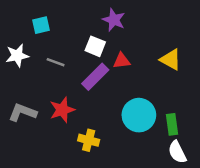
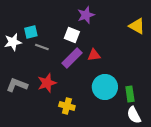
purple star: (114, 20) -> (86, 15), turned 30
cyan square: (41, 25) -> (31, 32), moved
yellow triangle: (171, 60) -> (137, 26), moved
red triangle: (122, 61) -> (94, 55), moved

